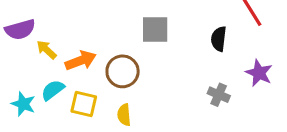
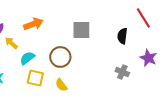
orange arrow: (81, 61) -> (33, 24), moved
cyan semicircle: (53, 90) -> (27, 58), moved
yellow semicircle: (124, 115) -> (61, 85), turned -32

